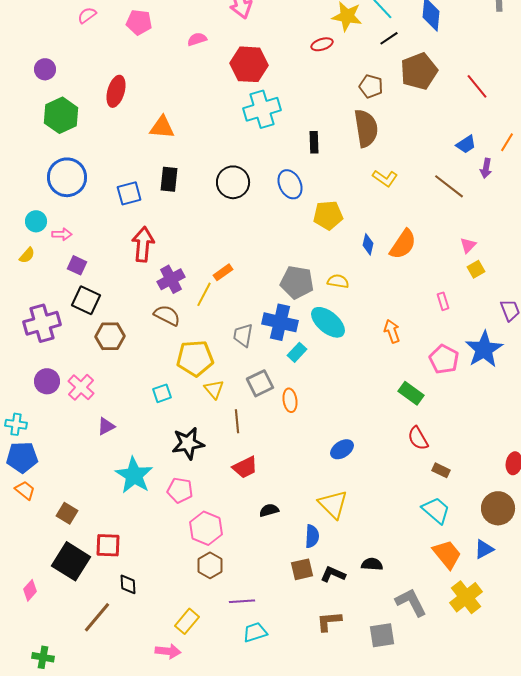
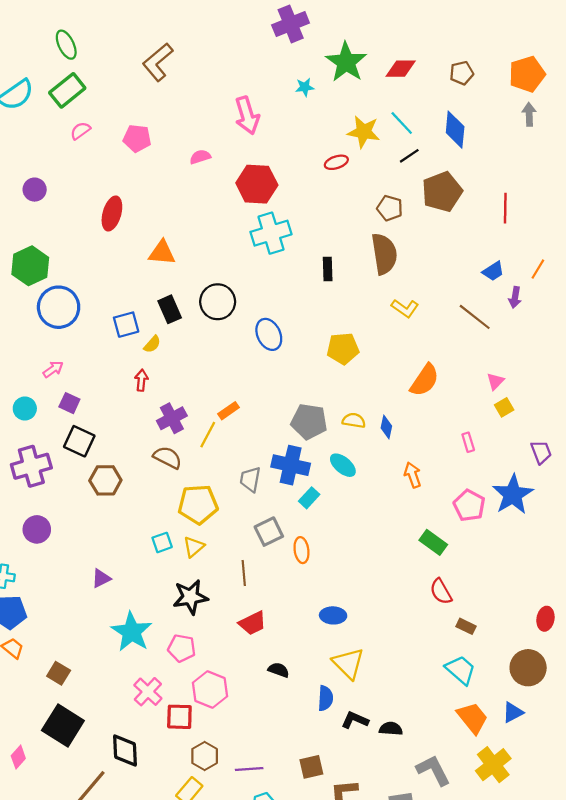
red line: (477, 86) -> (505, 208), turned 40
green hexagon: (61, 115) -> (30, 266), moved
black rectangle: (169, 179) -> (170, 309), turned -30
black circle: (233, 182) -> (218, 302), moved
blue ellipse: (290, 184) -> (269, 334), moved
cyan circle: (36, 221) -> (25, 408), moved
pink arrow: (62, 234) -> (53, 369), turned -36
red arrow: (143, 244) -> (141, 380), size x0.6
blue diamond: (368, 244) -> (386, 427), moved
yellow semicircle: (27, 255) -> (152, 344), moved
cyan ellipse: (328, 322) -> (343, 465), size x0.7
pink cross: (81, 387) -> (148, 692), moved
yellow triangle: (214, 389) -> (194, 547), moved, turned 30
blue ellipse: (342, 449) -> (333, 615), moved, turned 35
black semicircle: (269, 510) -> (279, 670), turned 36
red square: (108, 545) -> (179, 717), moved
brown hexagon: (210, 565) -> (205, 756), moved
brown square: (302, 569) -> (311, 767), moved
black L-shape: (333, 574) -> (355, 720), moved
black diamond: (128, 584) -> (125, 751), size x1.5

